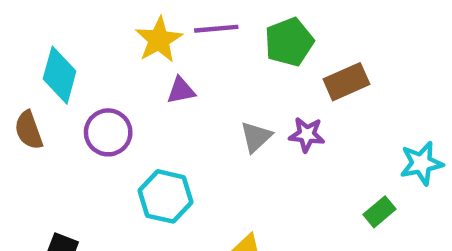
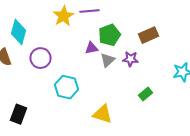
green pentagon: (289, 42) -> (110, 35), moved
purple triangle: (181, 90) -> (92, 48), moved
green rectangle: (380, 212) -> (146, 94), moved

